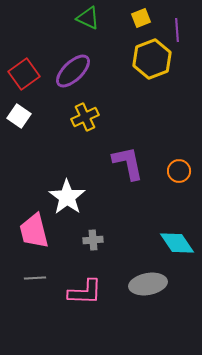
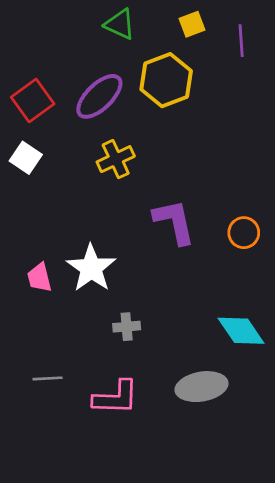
yellow hexagon: (152, 59) -> (166, 80), moved
pink trapezoid: (34, 231) -> (39, 278), moved, size x0.6

